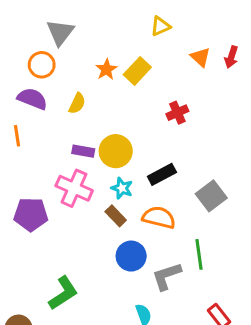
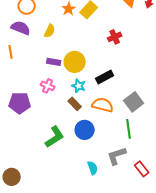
pink cross: (74, 188) -> (48, 86), size x0.6
gray square: (211, 196) -> (134, 102), moved
gray L-shape: (167, 276) -> (117, 156), moved
green L-shape: (63, 293) -> (55, 137), moved

